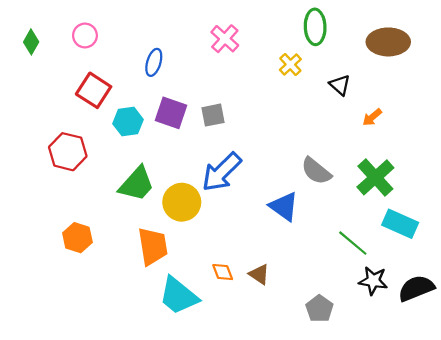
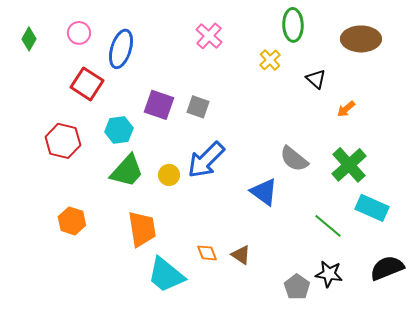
blue ellipse: (154, 62) -> (121, 49), moved, size x1.5
gray square: (213, 115) -> (198, 107), turned 30
cyan hexagon: (128, 122) -> (119, 130), moved
yellow circle: (182, 202) -> (169, 175), moved, size x0.6
black star: (373, 281) -> (329, 274), moved

